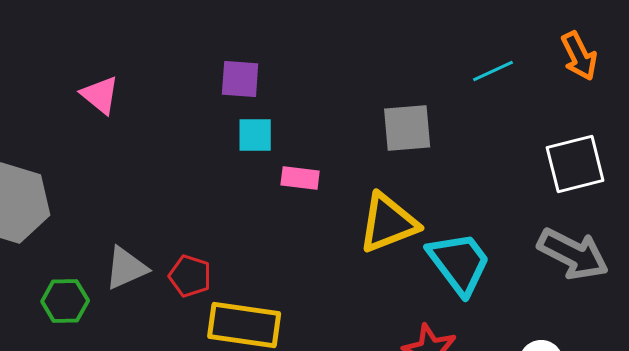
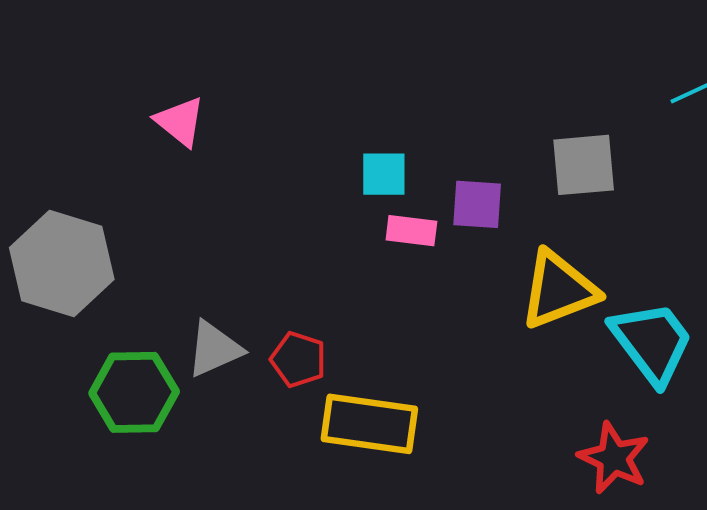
purple square: (240, 79) -> (477, 204), moved
pink rectangle: (300, 178) -> (411, 231), moved
green hexagon: (65, 301) -> (134, 392), size x1.4

